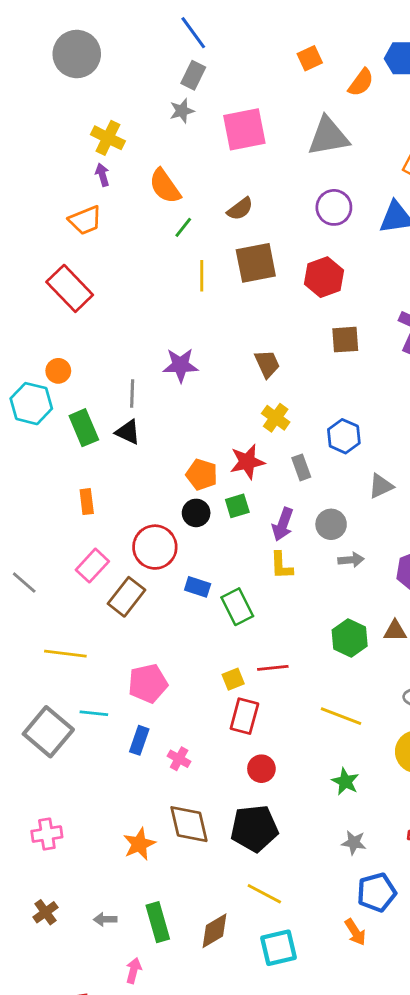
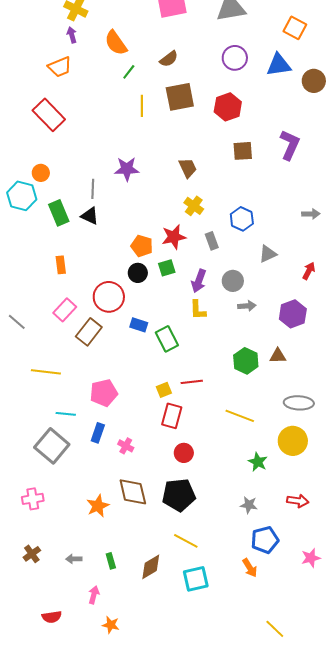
gray square: (48, 732) -> (52, 446), moved
green star: (345, 781) -> (258, 462), moved
green rectangle: (158, 922) -> (111, 561), size x0.6

